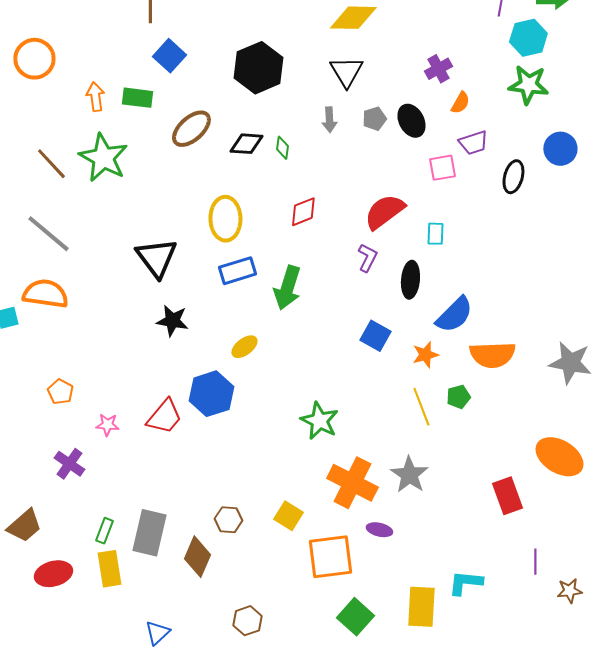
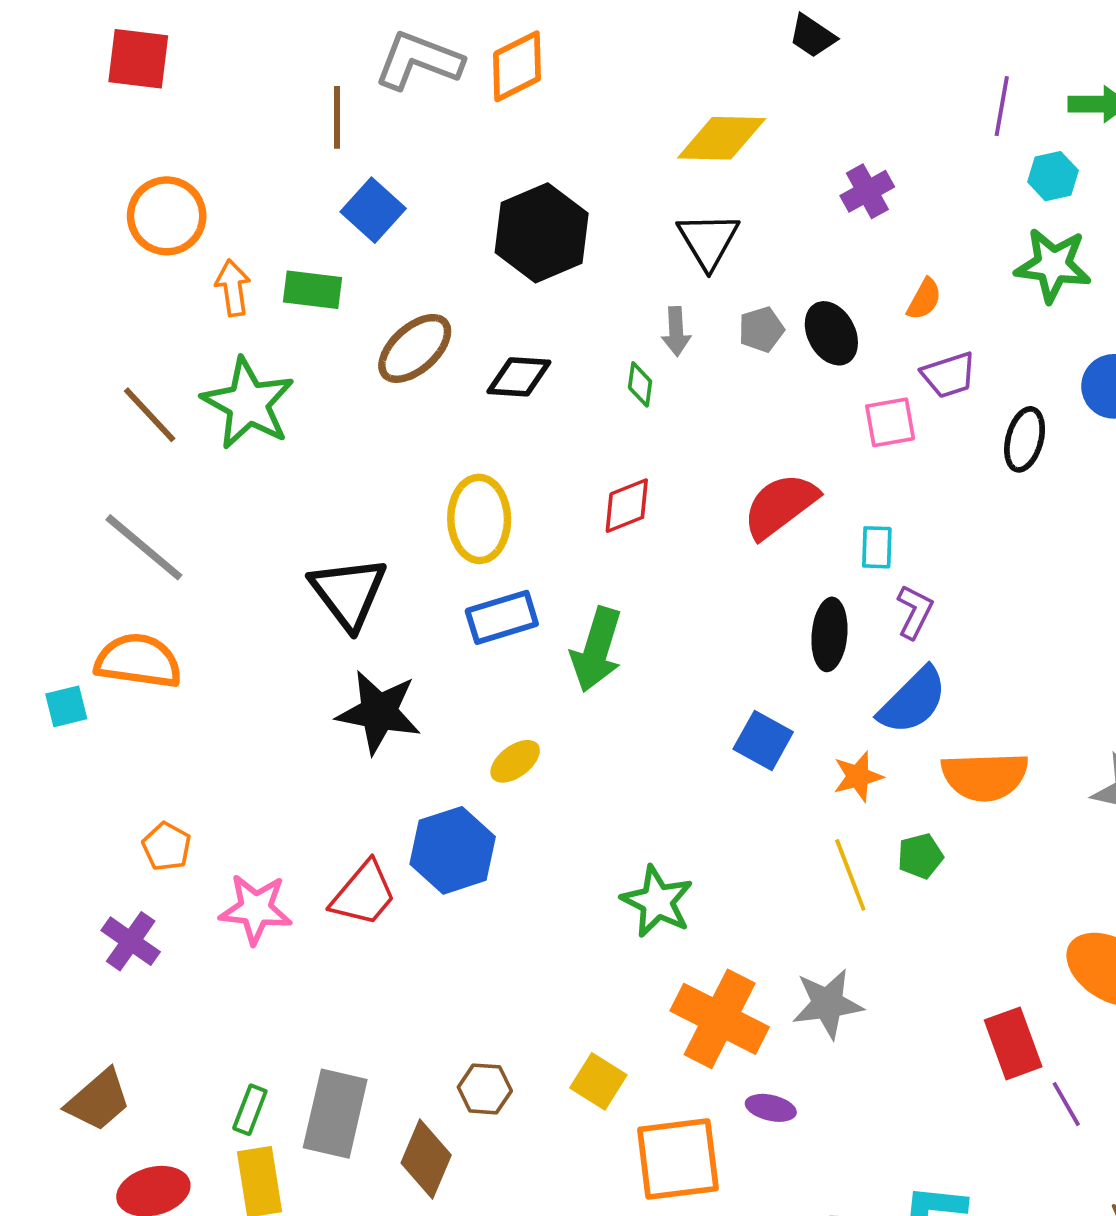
cyan hexagon: (528, 38) -> (1053, 176), size x0.7
orange circle: (34, 59) -> (167, 216), moved
purple cross: (438, 69) -> (867, 191), moved
green diamond: (282, 148) -> (640, 384), moved
purple L-shape: (367, 258) -> (915, 612), moved
black star: (172, 321) -> (379, 712), size x1.4
pink star: (107, 425) -> (256, 909), size x1.6
purple cross: (69, 464) -> (131, 941), moved
gray star: (409, 475) -> (828, 1004), turned 30
purple line: (535, 562) -> (1066, 1104), moved, turned -30

